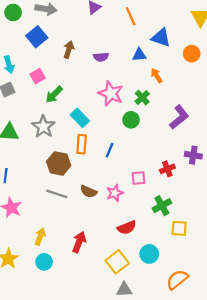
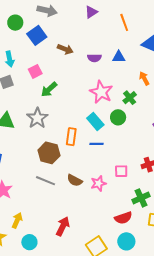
green circle: (13, 12) -> (15, 23), moved
brown arrow: (69, 50) -> (65, 49), turned 91
blue triangle: (139, 55) -> (119, 57), moved
cyan rectangle: (80, 118) -> (95, 122), moved
blue line: (110, 150) -> (97, 144), turned 64
red semicircle: (127, 228) -> (123, 218), moved
yellow arrow: (40, 237) -> (17, 220), moved

